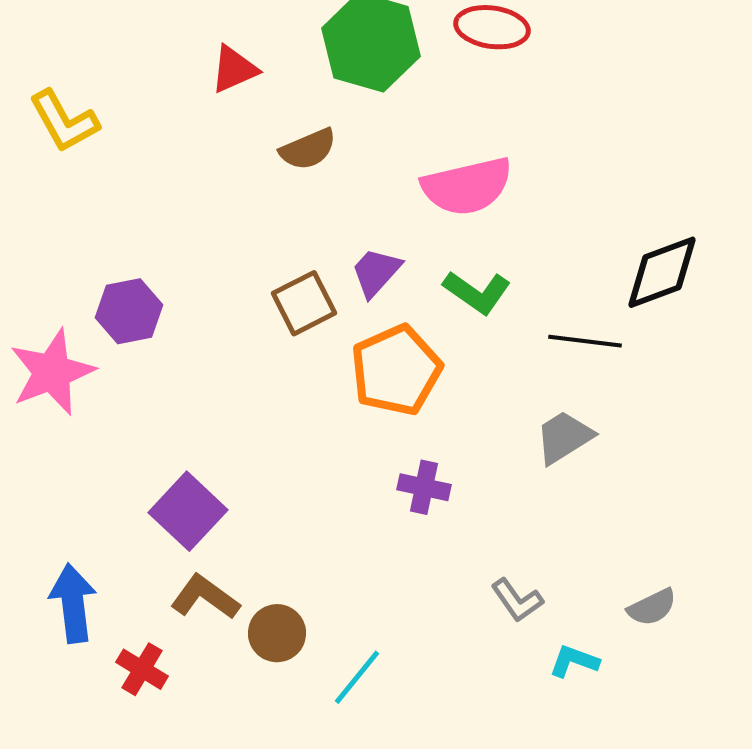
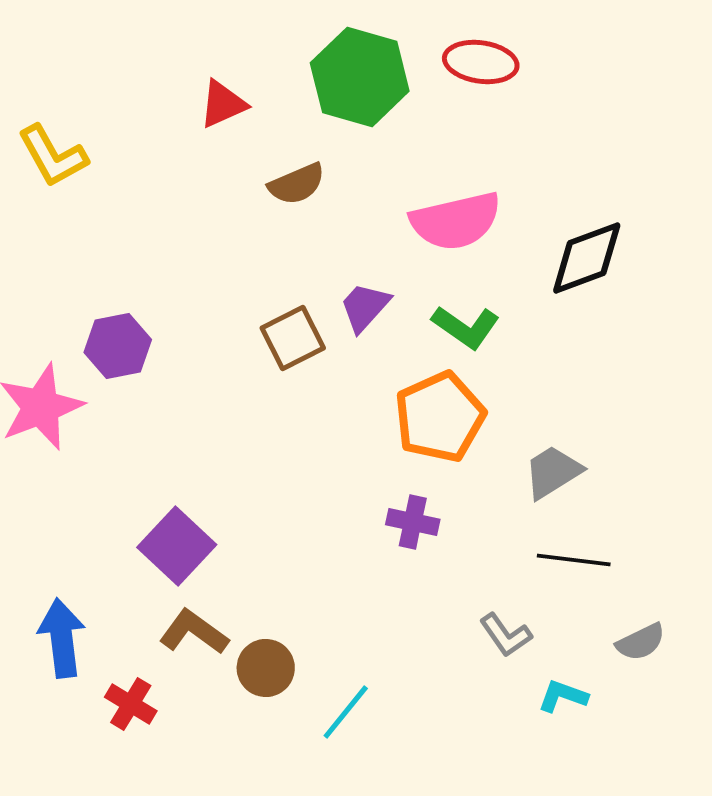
black diamond: (662, 272) -> (587, 258), moved
black line: (585, 341) -> (574, 560), moved
orange pentagon: (396, 370) -> (440, 417), moved

